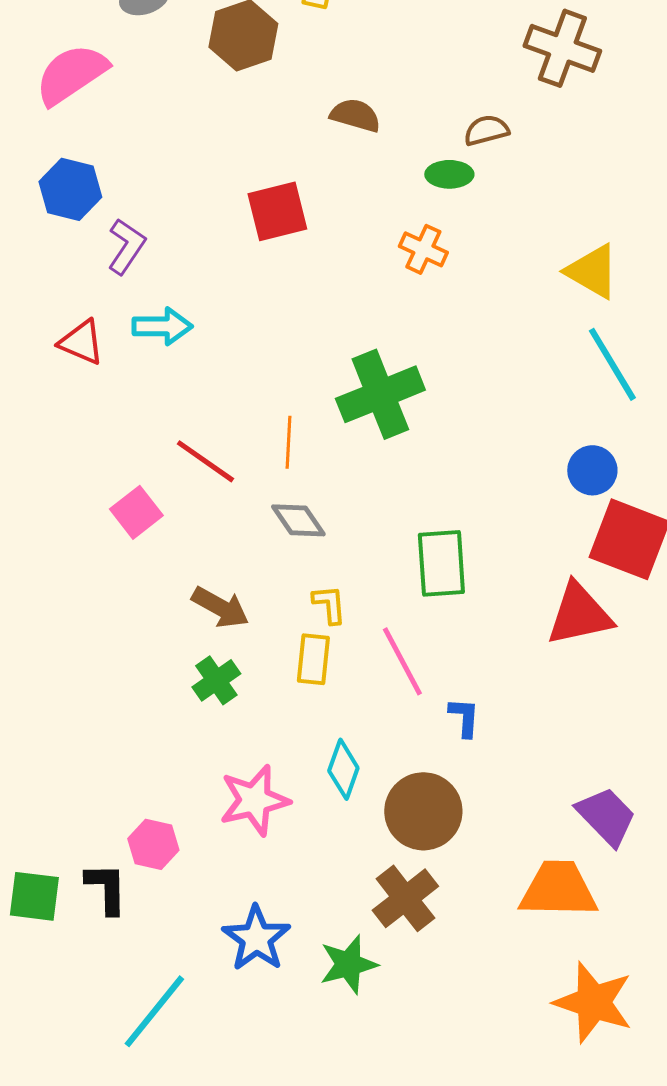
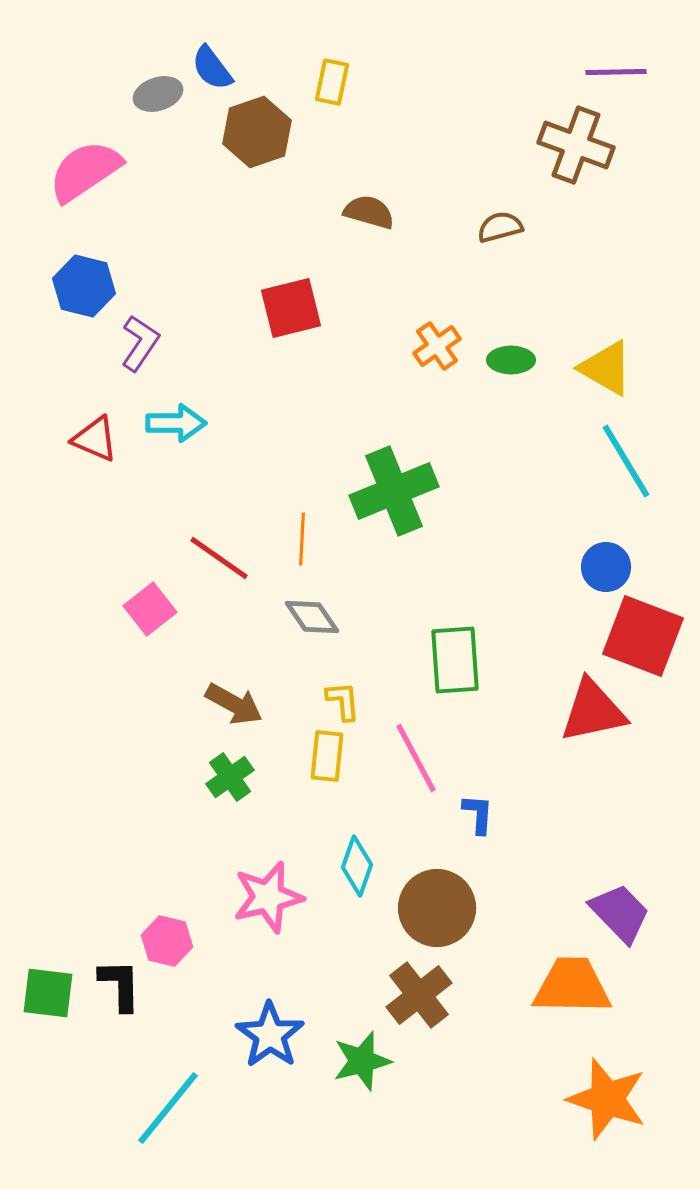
green ellipse: (449, 174) -> (511, 360), moved
orange cross: (423, 249) -> (437, 346), turned 30

